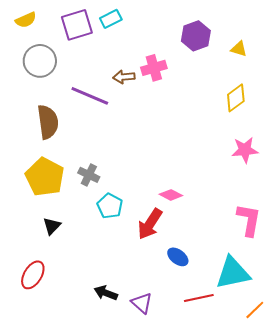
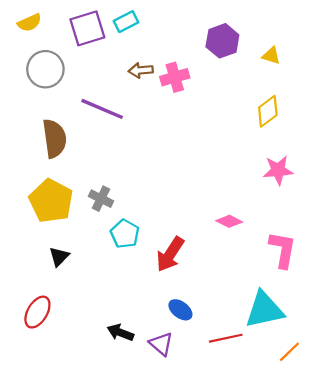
brown arrow: (124, 77) -> (141, 70), moved
pink diamond: (171, 195) -> (229, 221), moved
blue ellipse: (178, 257) -> (180, 310), moved

